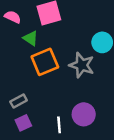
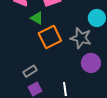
purple circle: (84, 114) -> (91, 63), moved

